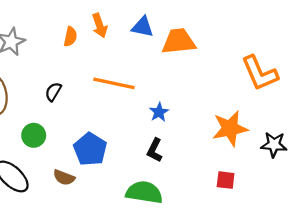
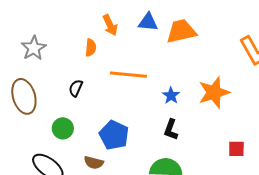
orange semicircle: (70, 37) -> (91, 48), moved
orange star: (230, 128) -> (214, 92), moved

